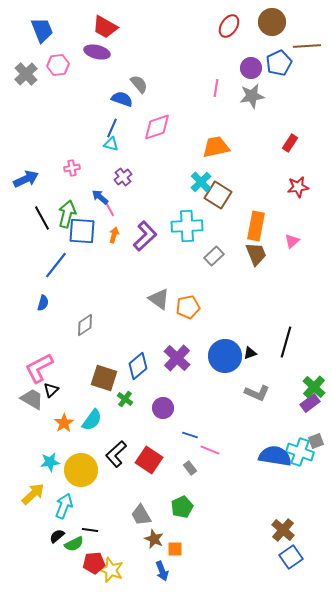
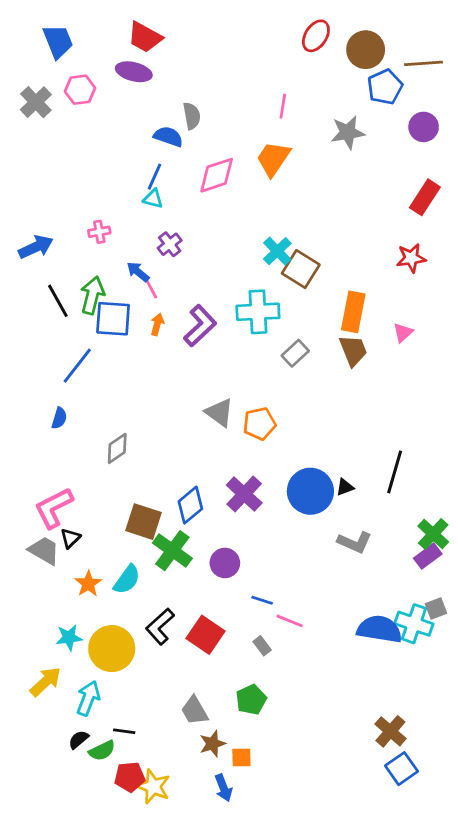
brown circle: (272, 22) -> (366, 50), moved
purple circle: (251, 68) -> (424, 127), moved
gray semicircle: (139, 84) -> (192, 116), turned 30
pink line: (216, 88) -> (283, 106), moved
red rectangle: (290, 143) -> (425, 197), moved, size x1.4
orange trapezoid: (216, 147) -> (273, 159), moved, turned -44
green cross: (125, 399) -> (172, 551), size x1.8
brown star: (154, 539) -> (212, 744), turned 30

